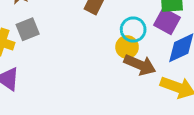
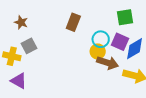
purple square: (167, 21) -> (120, 42), moved

